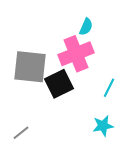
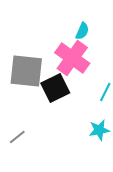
pink cross: (76, 54) -> (72, 58), turned -32

